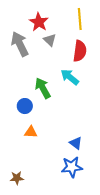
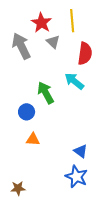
yellow line: (80, 19) -> (72, 21), moved
blue star: (72, 167) -> (76, 177), turned 30

